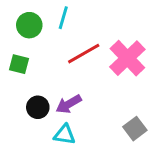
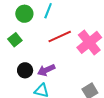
green square: (19, 64) -> (15, 40), turned 32

